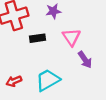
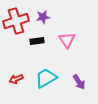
purple star: (53, 11) -> (43, 17), moved
purple arrow: (85, 60) -> (79, 82), moved

